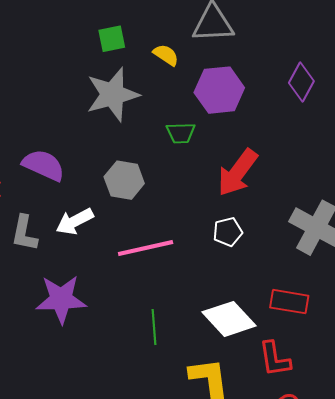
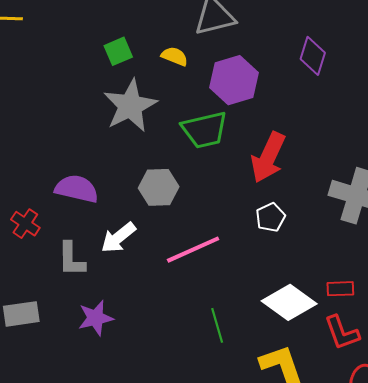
green trapezoid: (181, 133) -> (205, 130), size x1.6
purple star: (61, 299) -> (96, 318), moved, size x0.7
red rectangle: (289, 302) -> (340, 289), moved, size x0.7

